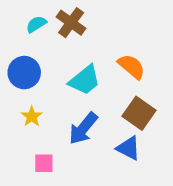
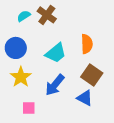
orange semicircle: (131, 66) -> (87, 44), turned 48
yellow star: (32, 116) -> (21, 77), size x1.5

